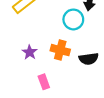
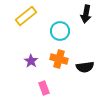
cyan circle: (73, 19) -> (60, 31), moved

